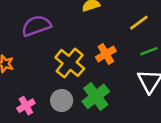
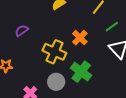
purple semicircle: (36, 26) -> (22, 31), size x0.6

